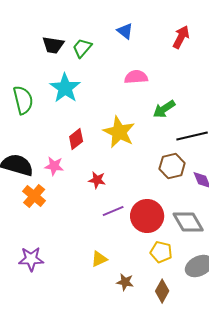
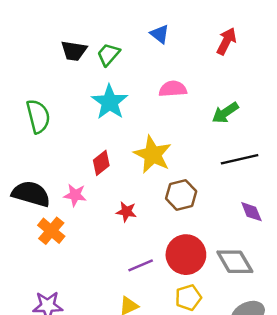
cyan star: (65, 88) -> (110, 102), moved
green arrow: (164, 109) -> (225, 113), moved
brown hexagon: (172, 166) -> (181, 195), moved
purple line: (113, 211) -> (141, 265), moved
yellow pentagon: (161, 252) -> (188, 298), moved, turned -30

